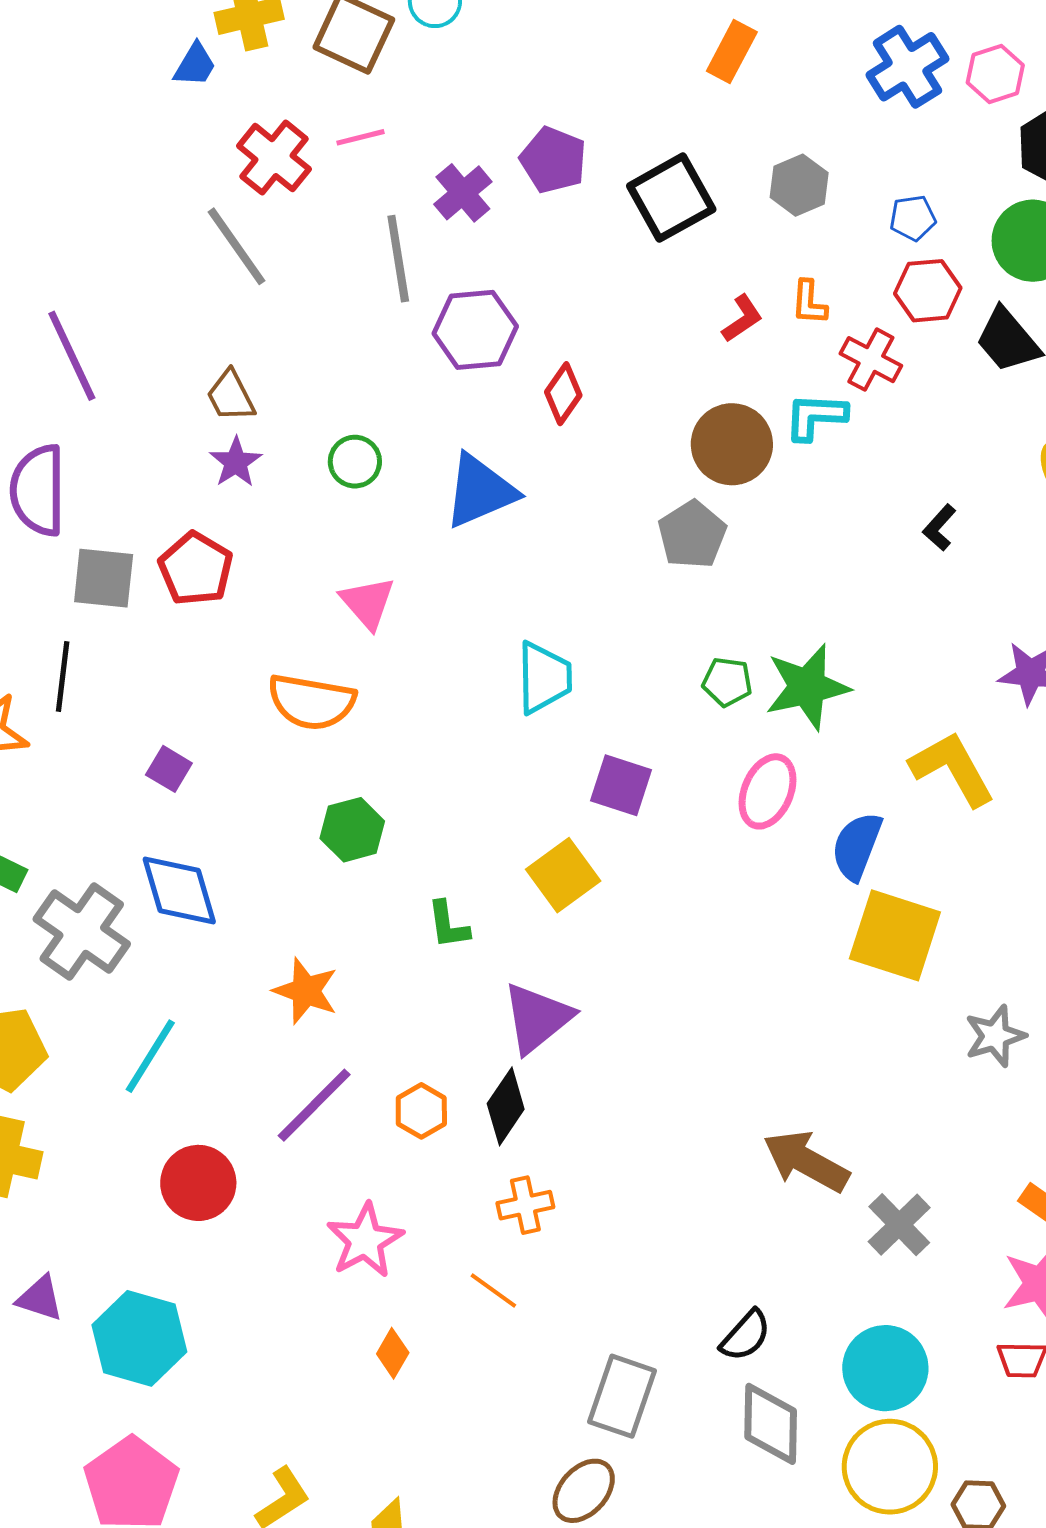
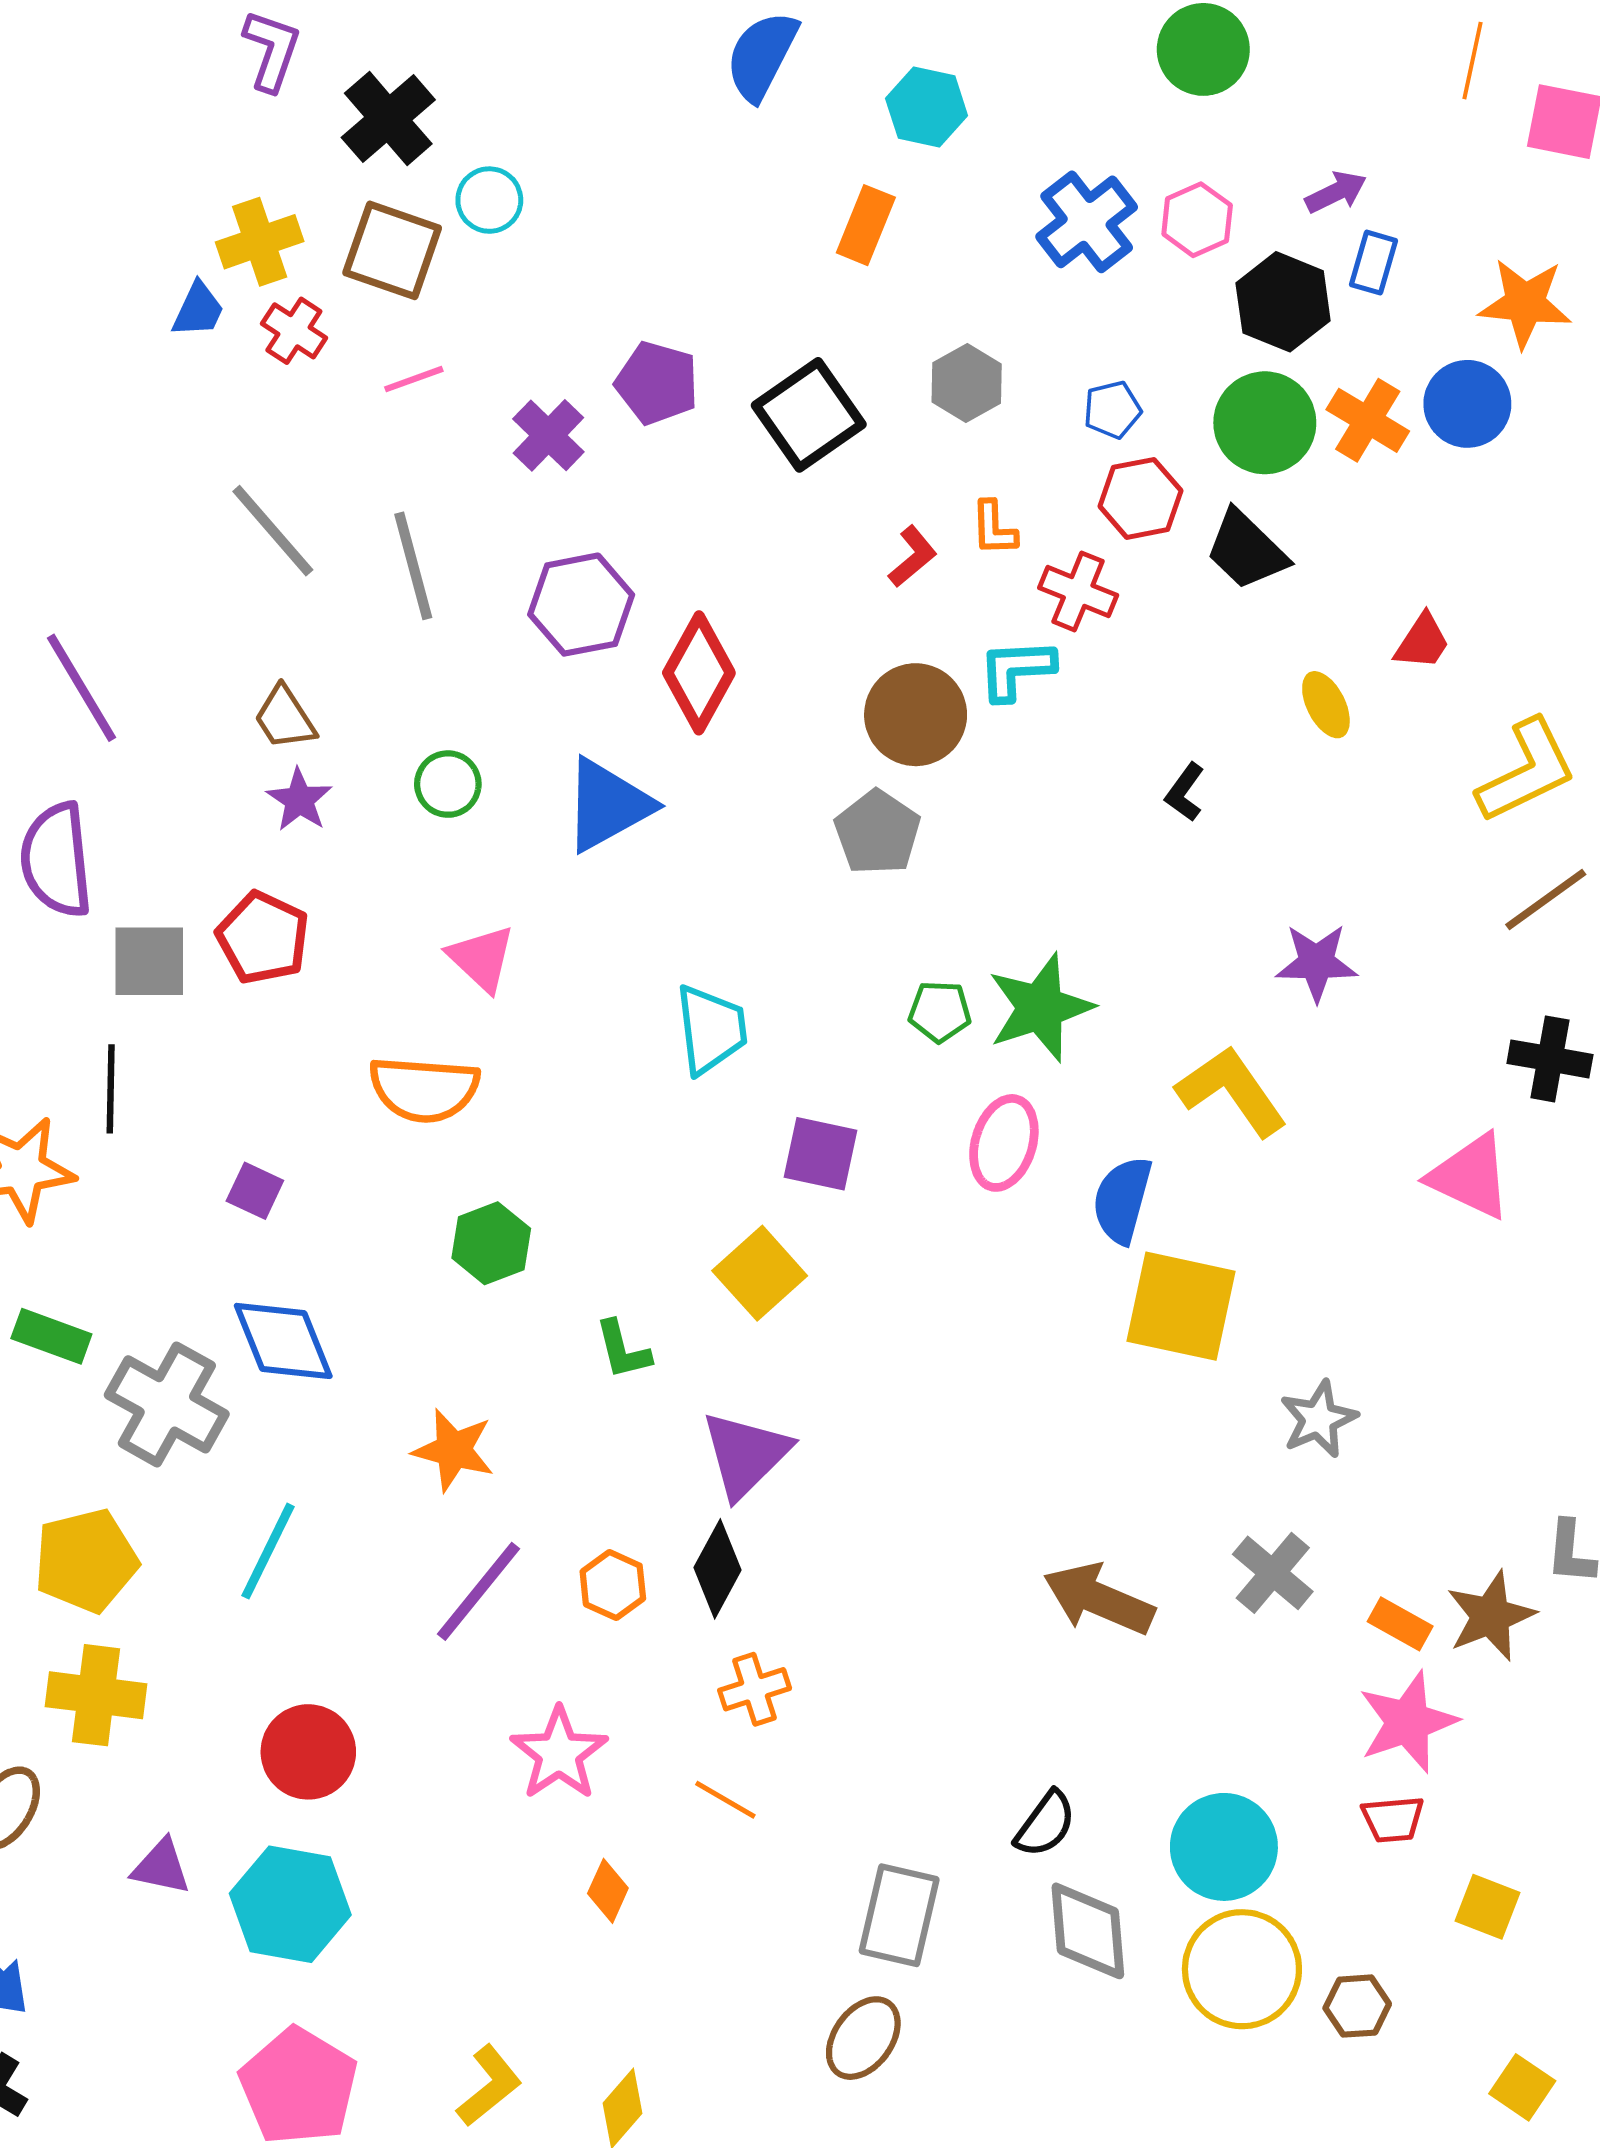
red cross: (274, 158) -> (294, 331), moved, size x0.7
gray line: (398, 259) -> (413, 566), moved
red diamond: (563, 394) -> (699, 673), size x1.5
red circle: (198, 1183) -> (308, 1752), moved
gray cross: (899, 1225) -> (1273, 1573), moved

